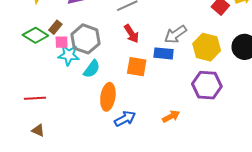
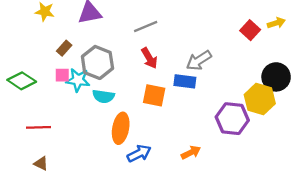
green diamond: (35, 35) -> (22, 81), moved
pink square: (62, 42) -> (62, 75), moved
yellow hexagon: (207, 47) -> (260, 99), moved
cyan semicircle: (92, 69) -> (103, 96), turned 60

